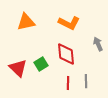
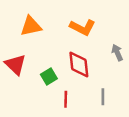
red triangle: (18, 68) -> (15, 64), moved
red line: (68, 83) -> (66, 99), moved

